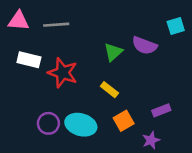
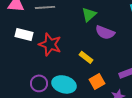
purple semicircle: (144, 45) -> (105, 32), moved
green triangle: (113, 52) -> (89, 14), moved

